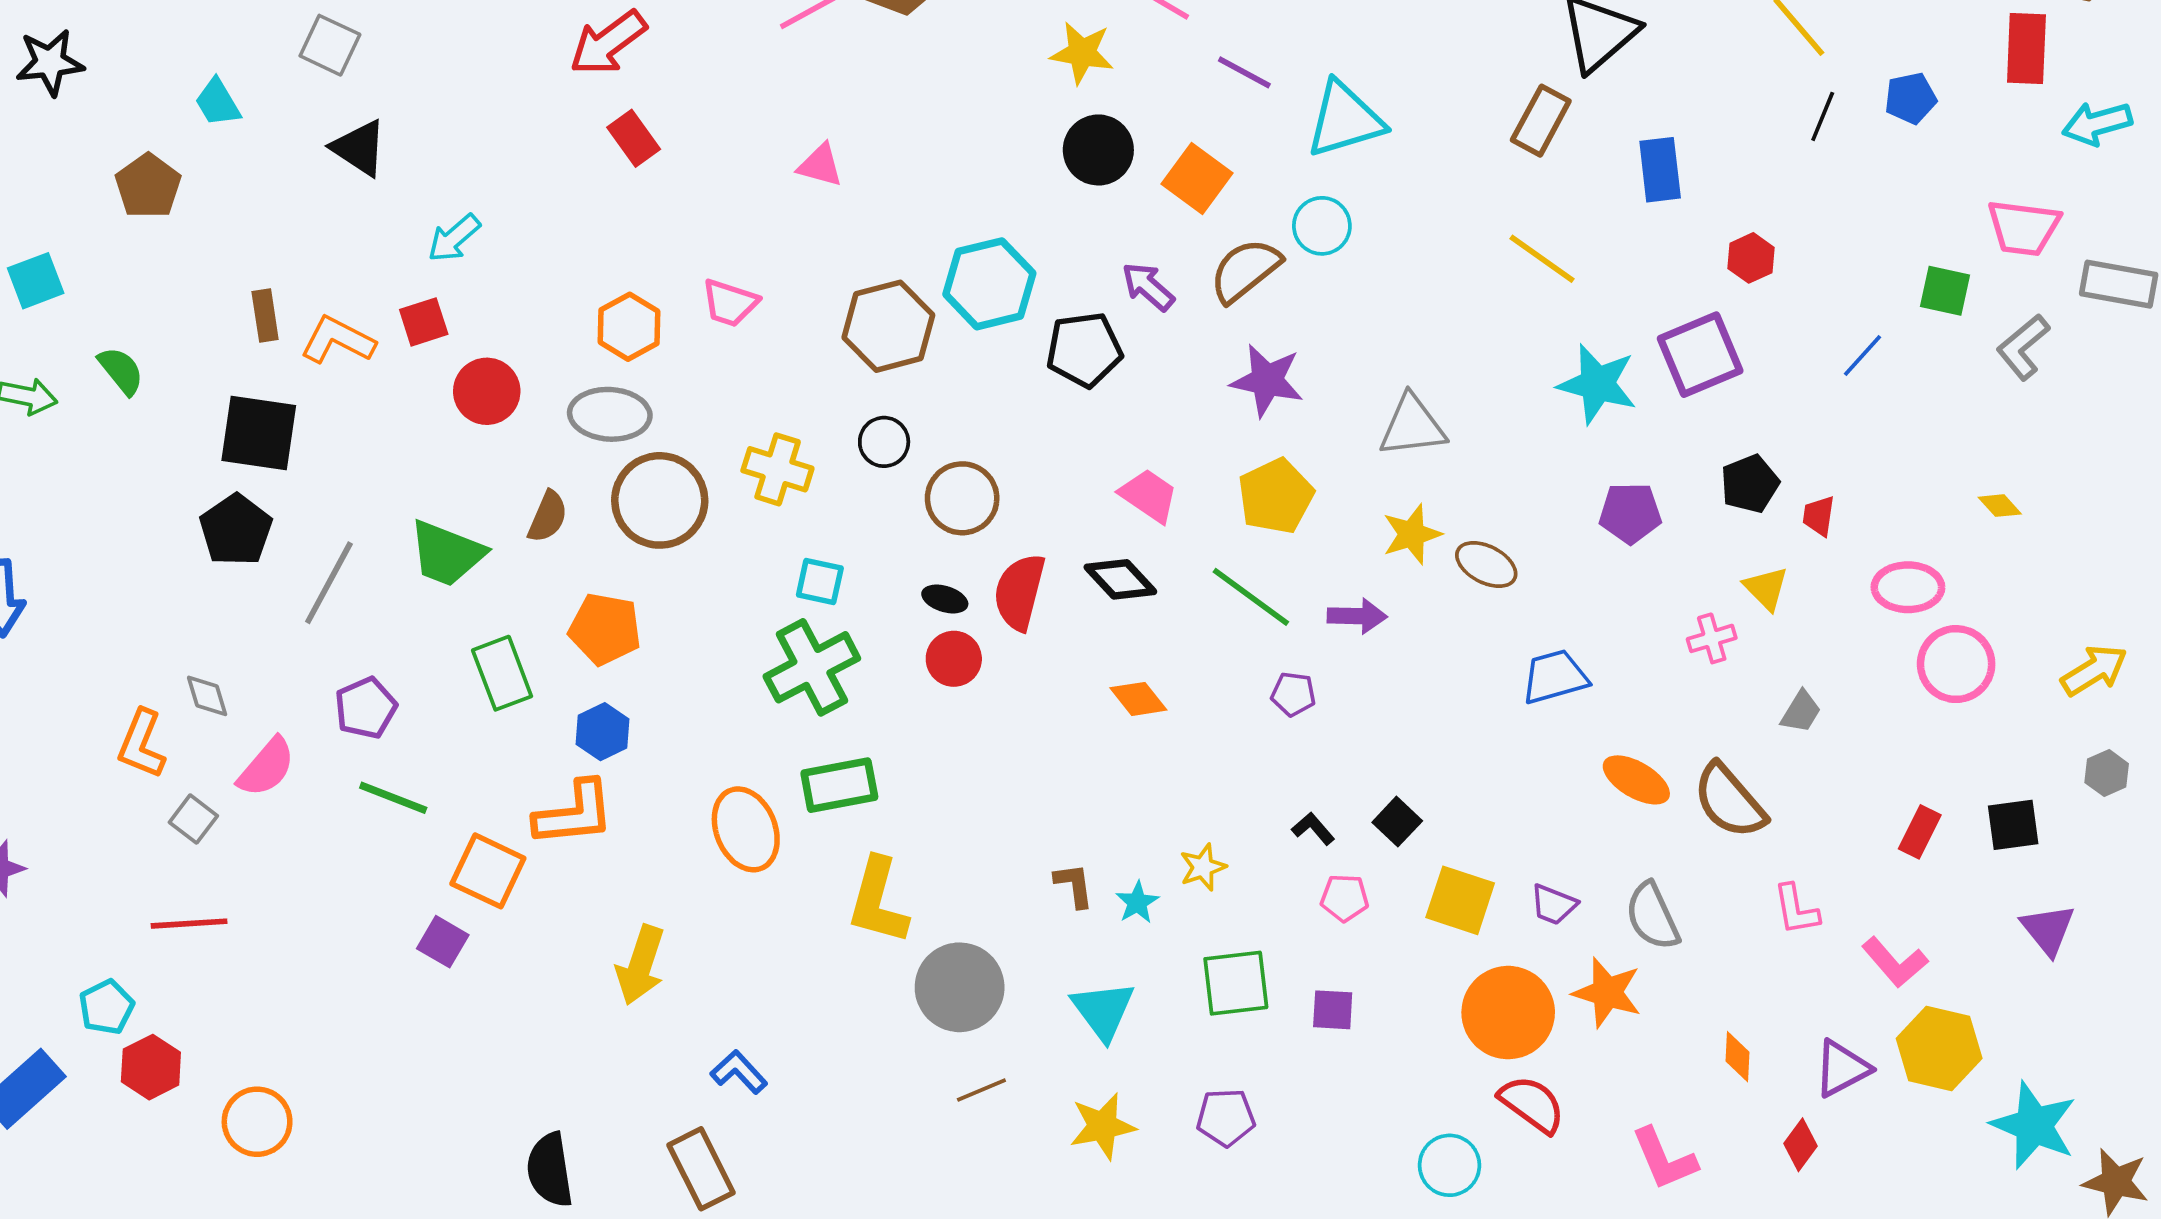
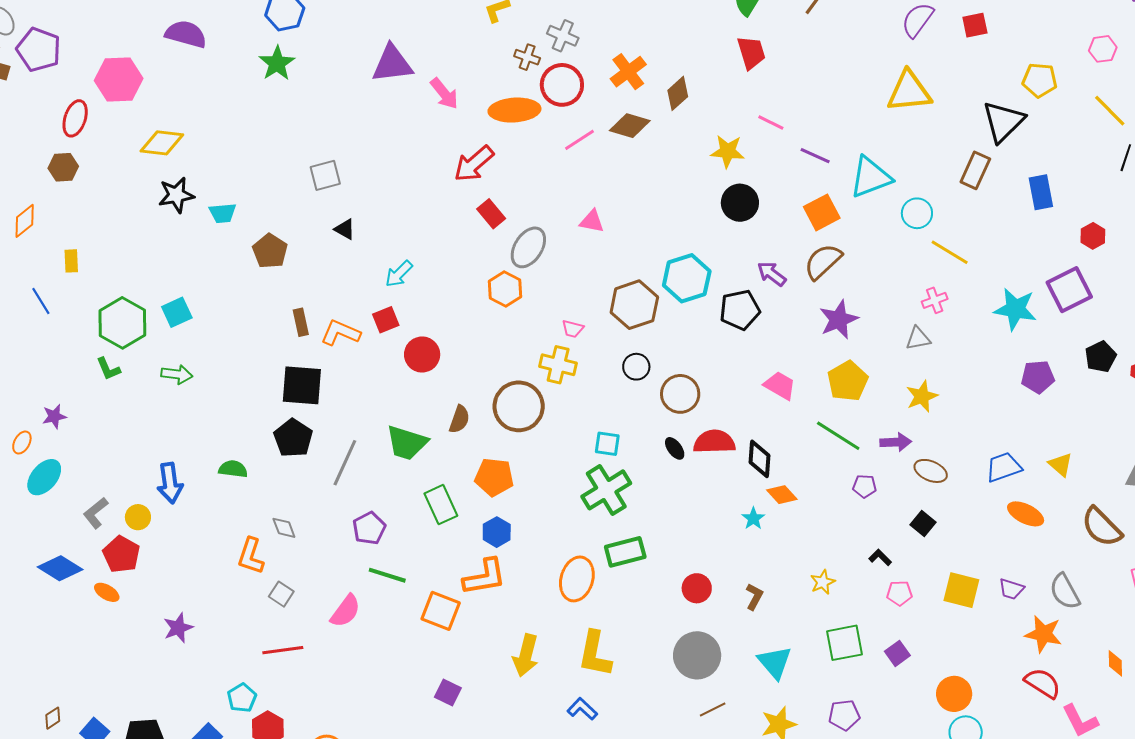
gray square: (330, 45) -> (325, 175), turned -36
cyan trapezoid: (218, 102) -> (223, 213), moved, turned -60
black triangle: (359, 148) -> (345, 229), size x0.7
orange square: (1197, 178) -> (822, 212), moved, turned 30
brown pentagon: (148, 186) -> (270, 251), moved
cyan circle: (1322, 226) -> (917, 213), moved
yellow line: (1542, 259) -> (950, 252), moved
pink trapezoid: (730, 303) -> (573, 329), moved, size x0.7
orange hexagon: (629, 327) -> (505, 289), moved
green semicircle: (121, 371) -> (233, 469), moved, turned -40
purple star: (1267, 380) -> (839, 320), turned -30
gray ellipse: (610, 414) -> (528, 247), moved, turned -57
gray triangle: (1412, 426) -> (918, 338), size x0.7
yellow cross: (777, 469) -> (558, 365), moved
brown ellipse: (1486, 564) -> (931, 471), moved
black diamond: (1120, 579) -> (760, 459), moved, turned 51
yellow triangle: (1766, 588) -> (1061, 465), moved
red semicircle: (1019, 592) -> (714, 442), turned 78
black ellipse: (945, 599) -> (675, 448), turned 40
pink cross: (1712, 638) -> (935, 300), moved
red circle: (954, 659) -> (697, 588), moved
pink semicircle: (266, 767) -> (345, 611), moved
orange ellipse: (1636, 780) -> (1026, 514), moved
black square: (1397, 822) -> (923, 524), moved
orange ellipse: (746, 829) -> (577, 579), turned 42
brown L-shape: (1074, 885) -> (754, 597), turned 40
yellow L-shape: (878, 901) -> (595, 654), moved
cyan star: (1137, 902) -> (753, 518), moved
purple square: (443, 942) -> (448, 693), moved
purple square: (1333, 1010) -> (897, 653), turned -35
orange circle: (1508, 1013) -> (954, 694), moved, size x0.7
red semicircle: (1532, 1104) -> (1043, 683), moved

